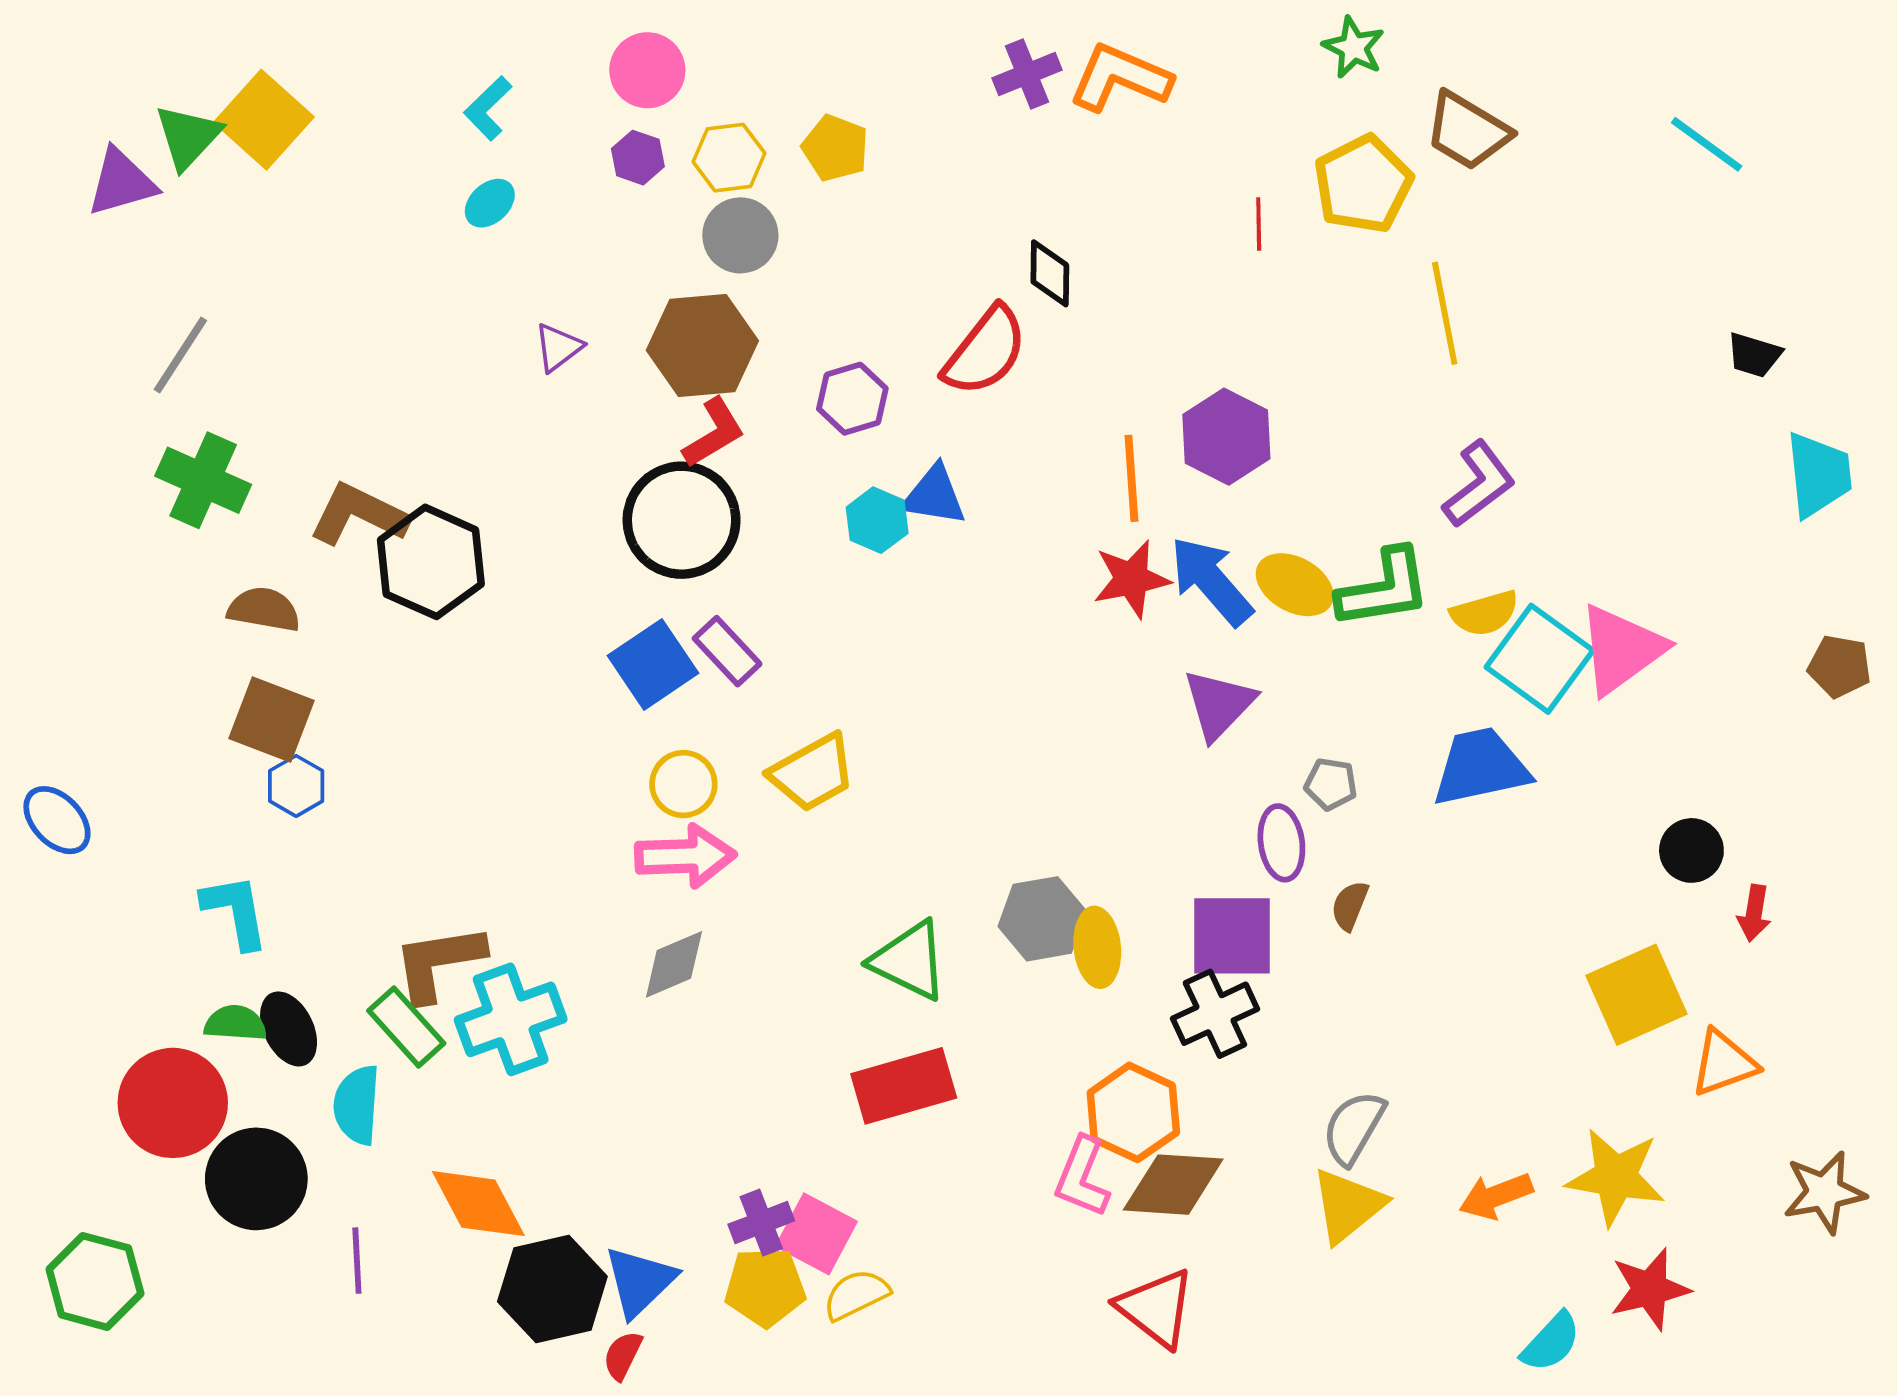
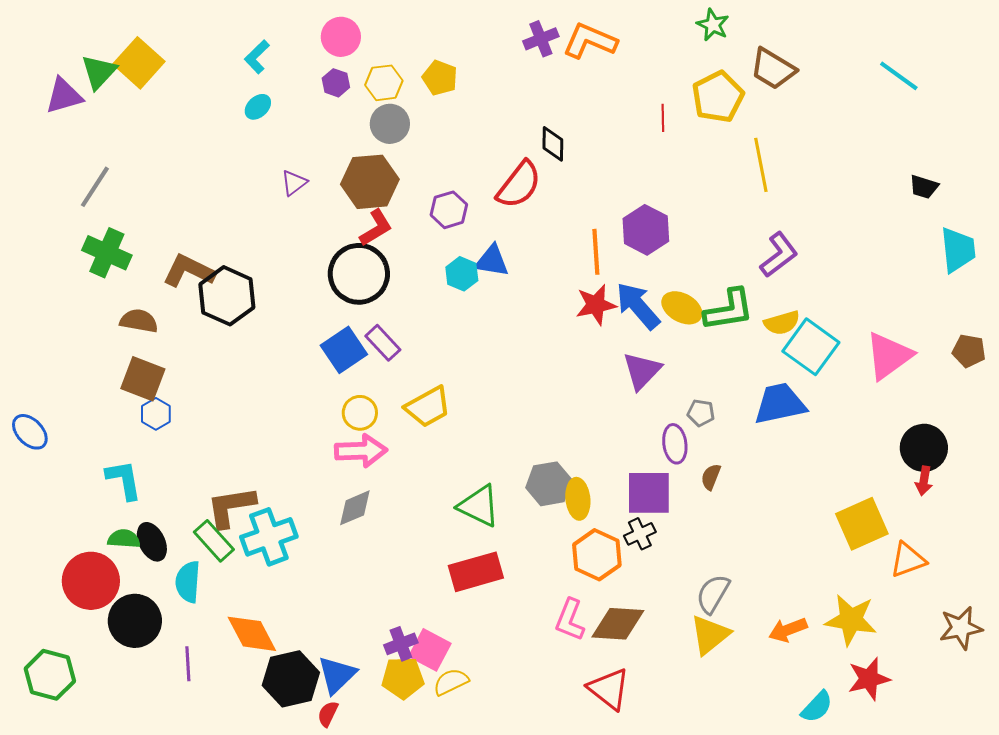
pink triangle: (1621, 649) -> (889, 356), moved
black circle: (1691, 850) -> (924, 448), moved, size x1.4
black cross: (1215, 1014) -> (640, 534), size x0.7
orange hexagon: (1133, 1112) -> (597, 555), moved

